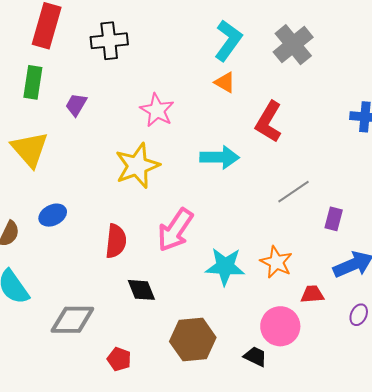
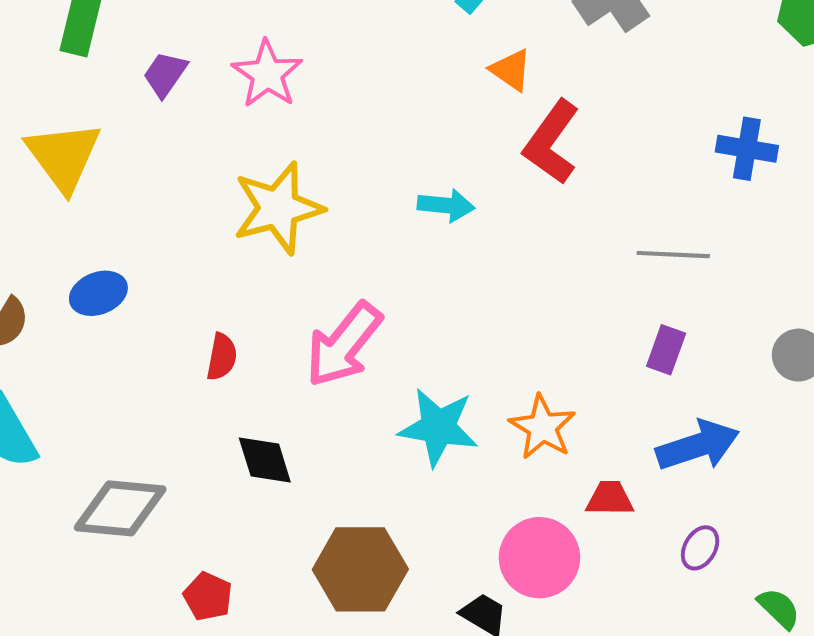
orange triangle: (225, 82) -> (511, 70), moved
pink star: (157, 110) -> (267, 74), moved
cyan arrow: (220, 157) -> (446, 205), size x0.7
gray line: (294, 192) -> (673, 255), moved, turned 32
red semicircle: (116, 241) -> (222, 357), size x0.7

